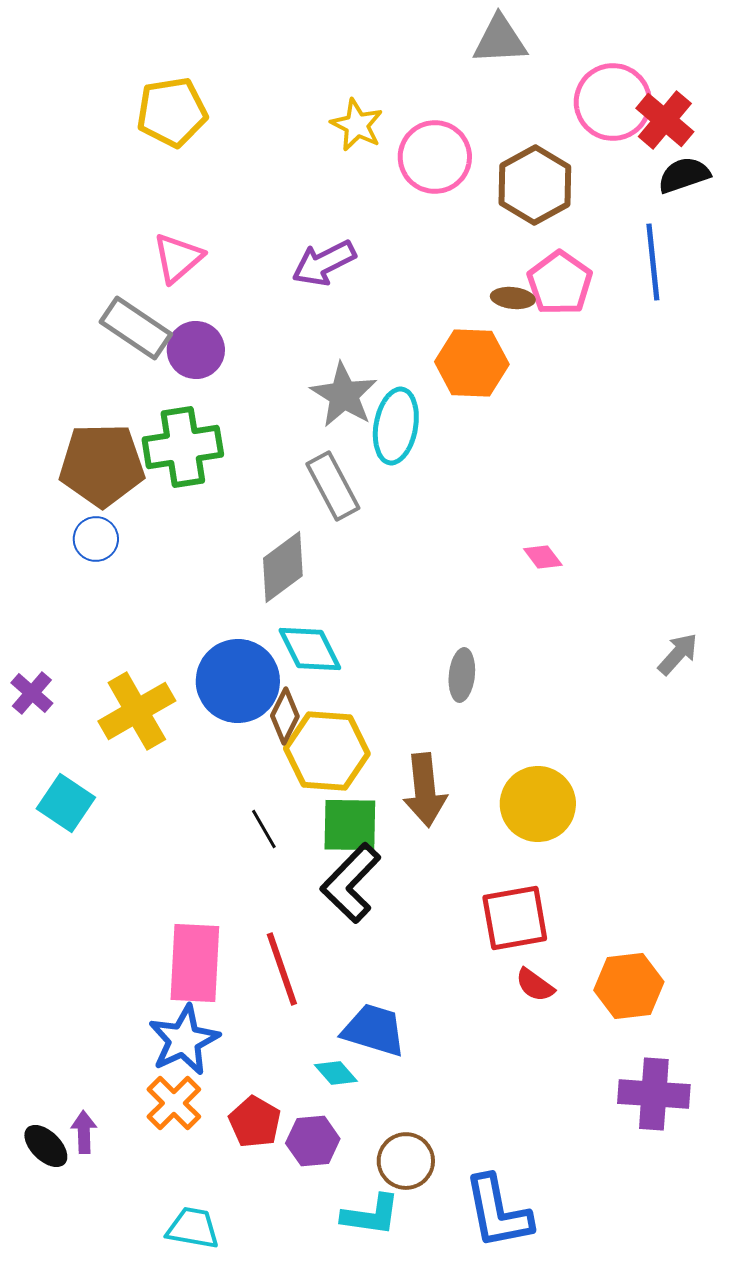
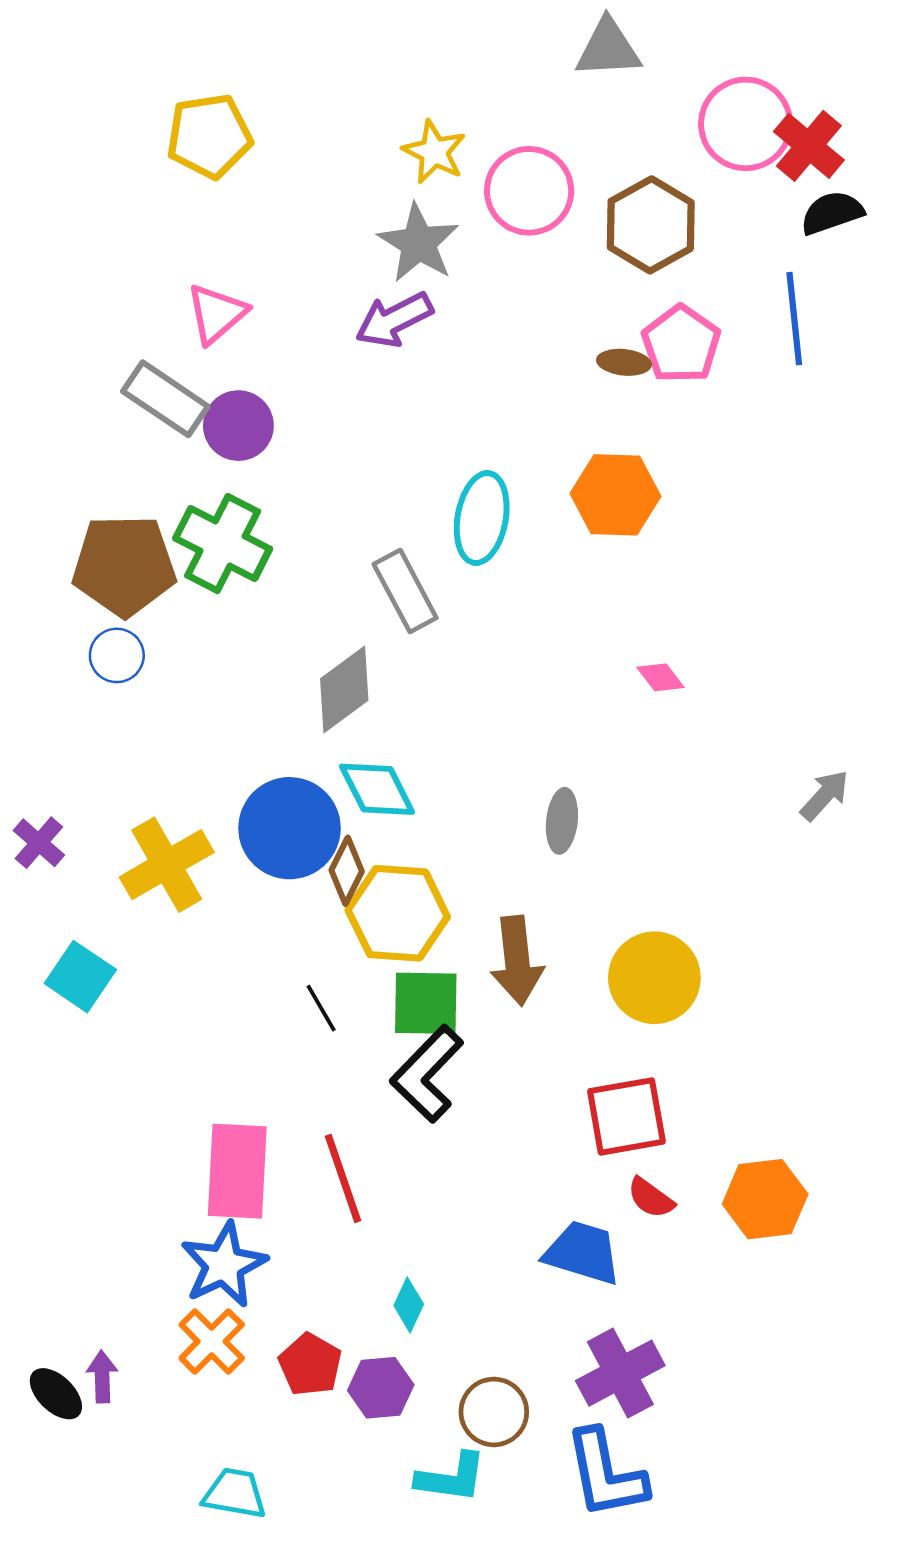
orange hexagon: (472, 363) -> (615, 495), moved
gray star: (344, 395) -> (418, 243), moved
green cross: (183, 447) -> (223, 544), turned 36
blue trapezoid: (374, 1030) -> (583, 1253), moved
cyan diamond: (336, 1073) -> (409, 1305), turned 66
purple cross: (654, 1094) -> (620, 1373), moved, turned -32

